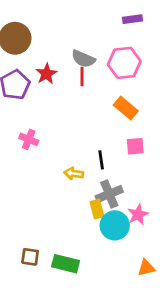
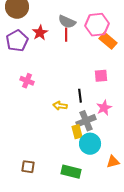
orange rectangle: (126, 108) -> (108, 41), moved
pink square: (135, 146) -> (101, 76), moved
pink star: (138, 215) -> (104, 108), moved
green rectangle: (66, 264) -> (71, 172), moved
orange triangle: (146, 268) -> (113, 162), moved

